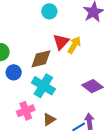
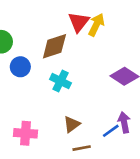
cyan cross: (43, 86) -> (60, 81), size x0.7
pink cross: (26, 111) -> (25, 133), moved, turned 30

